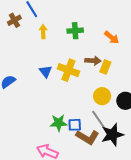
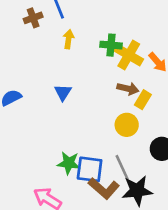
yellow cross: (68, 70) -> (129, 55), moved
yellow circle: (102, 96) -> (127, 125), moved
blue square: (75, 125) -> (90, 169), size x1.5

